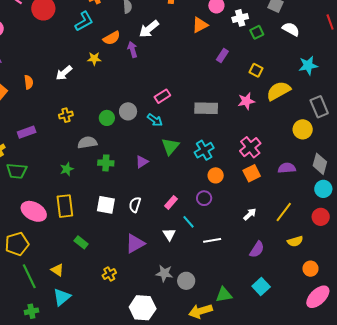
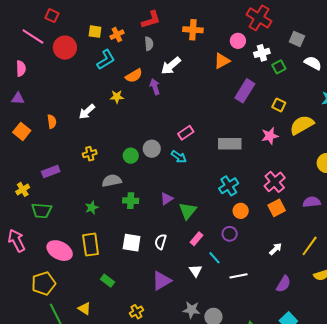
purple rectangle: (222, 56) -> (245, 91), size x1.6
green triangle: (170, 146) -> (188, 211), moved

